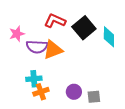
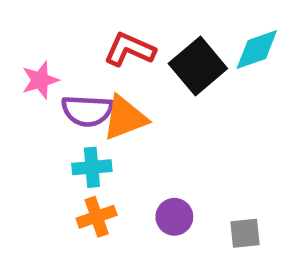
cyan diamond: (109, 37) -> (257, 49), moved, turned 70
cyan cross: (34, 79) -> (92, 167), moved
gray square: (94, 97) -> (245, 233), moved

